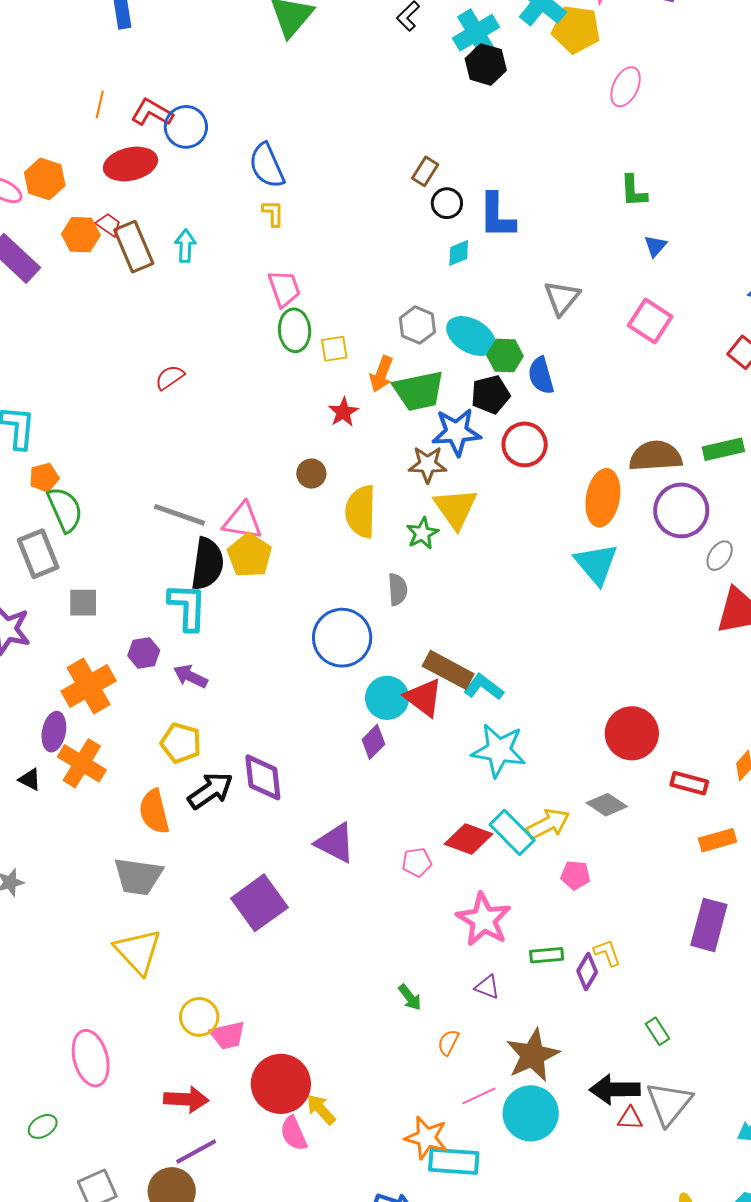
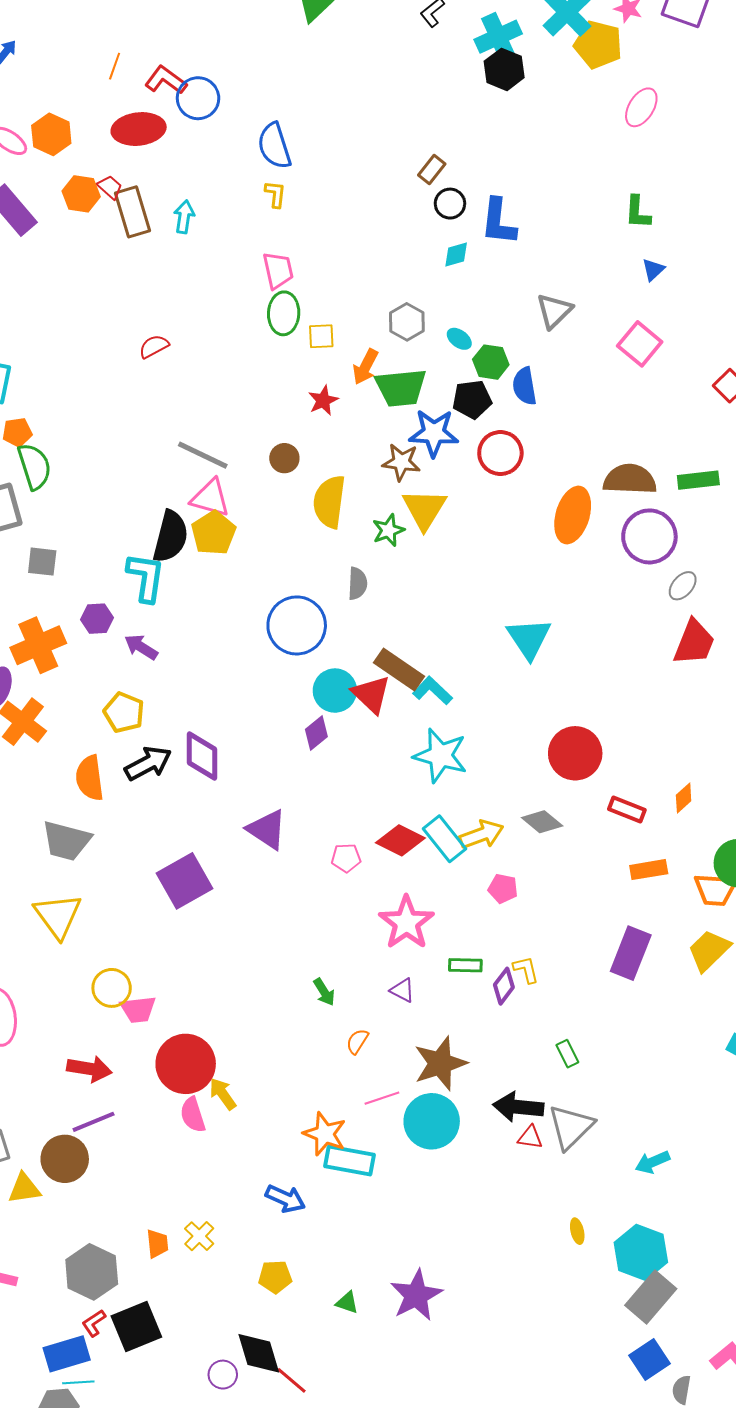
cyan ellipse: (471, 336) -> (459, 339), size x0.5
gray line: (180, 515) -> (203, 455), moved
cyan triangle: (596, 564) -> (529, 638), moved

